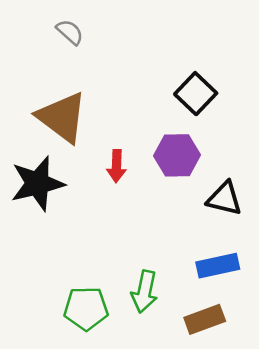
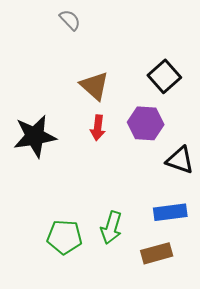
brown triangle: (62, 117) -> (94, 86), moved, size x0.7

